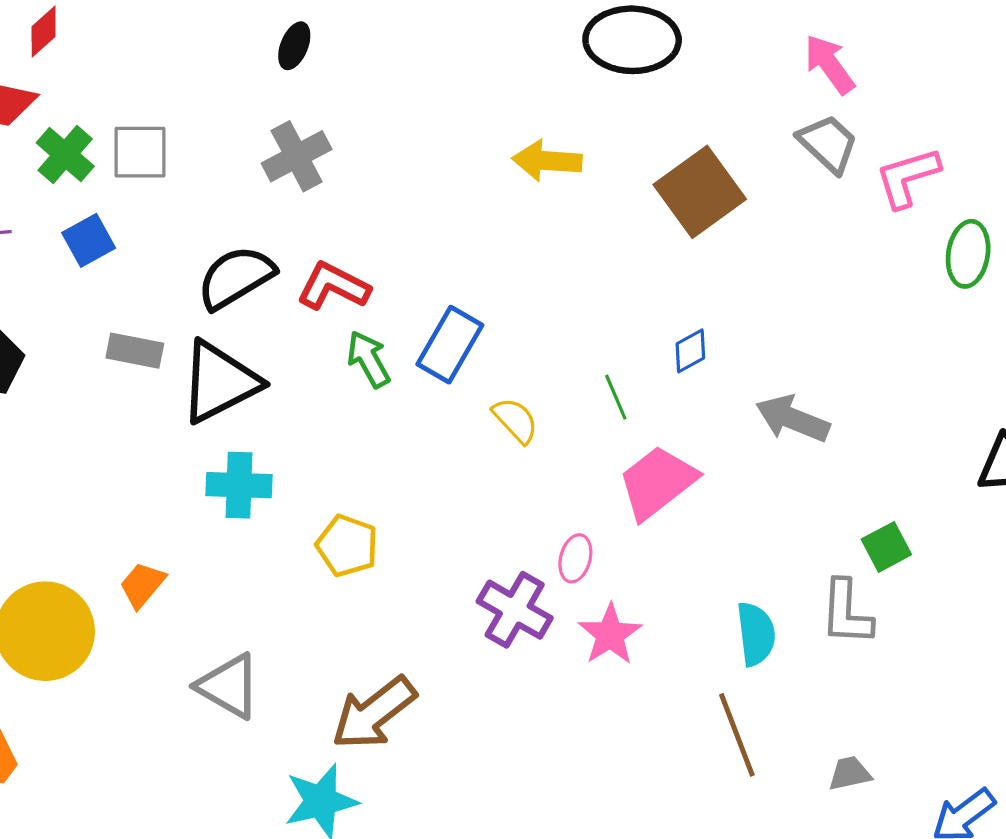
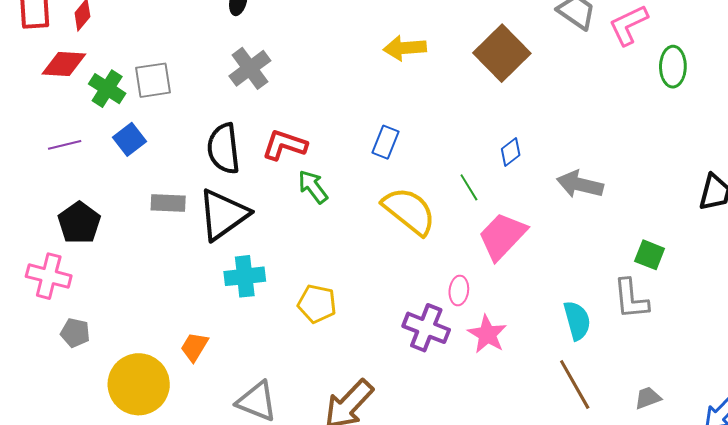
black semicircle: (236, 277) -> (224, 149), turned -57
blue rectangle: (450, 345) -> (386, 142), moved, size x0.7
yellow semicircle: (515, 420) -> (409, 211), size x1.8
green square: (886, 547) -> (650, 255), turned -32

